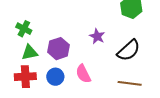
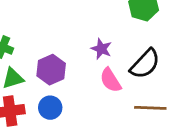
pink semicircle: (83, 74) -> (110, 80), moved

